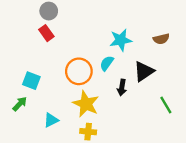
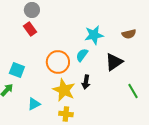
black arrow: (122, 88) -> (86, 82), moved

